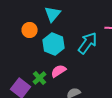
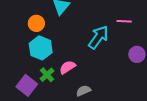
cyan hexagon: (54, 44) -> (41, 48), moved

